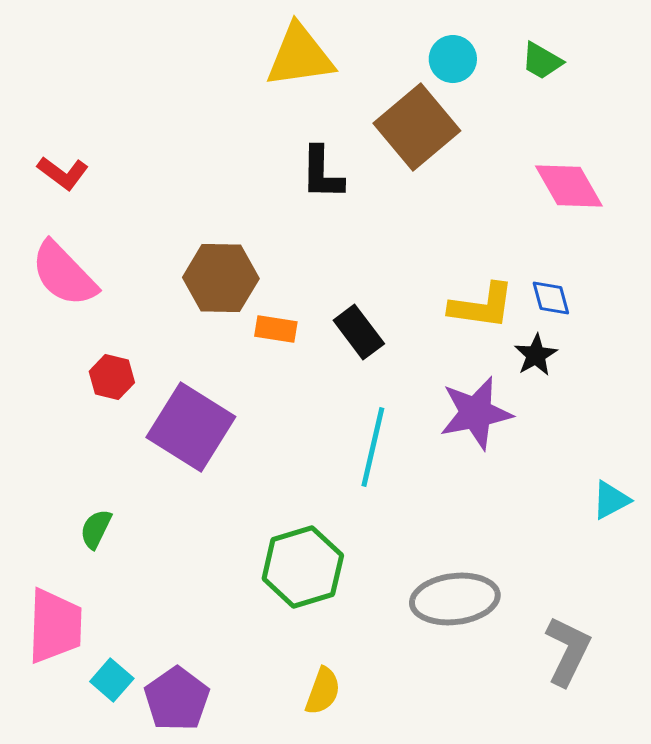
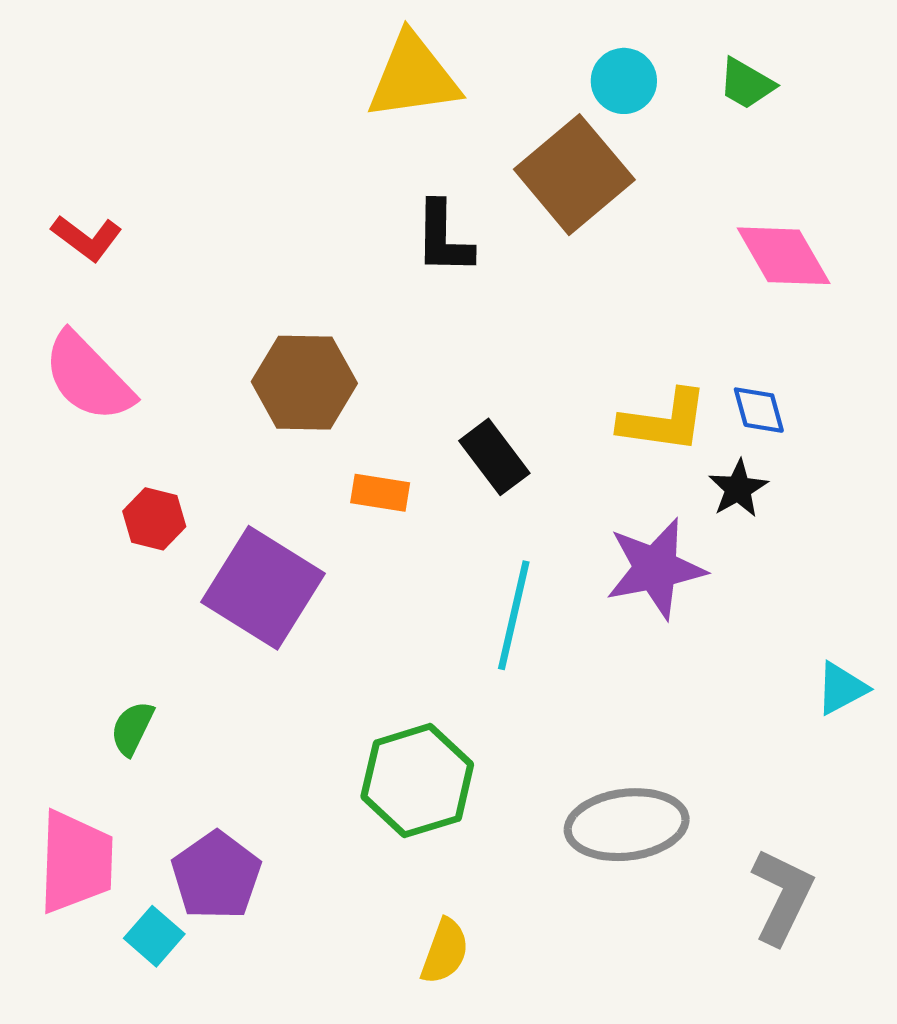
orange rectangle: (276, 329) -> (380, 493), moved
purple pentagon: (177, 699) -> (216, 876), moved

